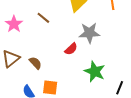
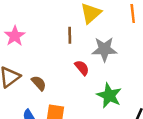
brown line: (43, 18) -> (70, 35), moved, turned 48
red semicircle: (71, 49) -> (82, 68), turned -88

